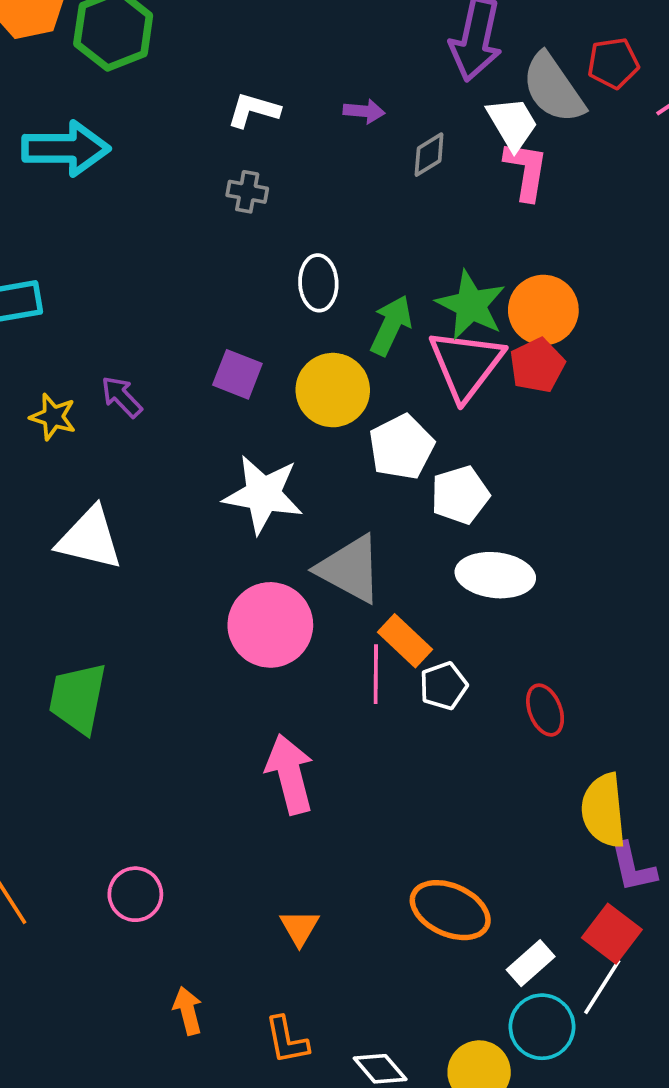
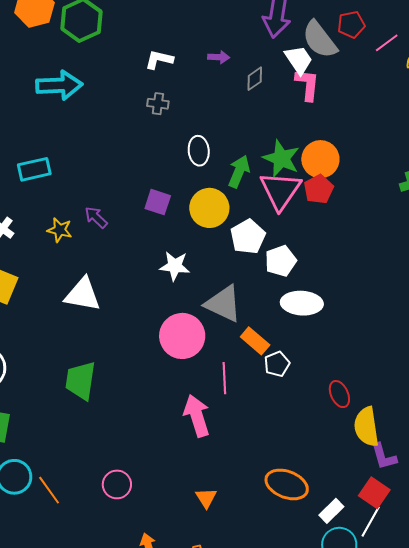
white star: (263, 494) -> (175, 266), size x0.7
pink line: (376, 674) -> (224, 378), moved
red ellipse: (545, 710) -> (339, 394), moved

